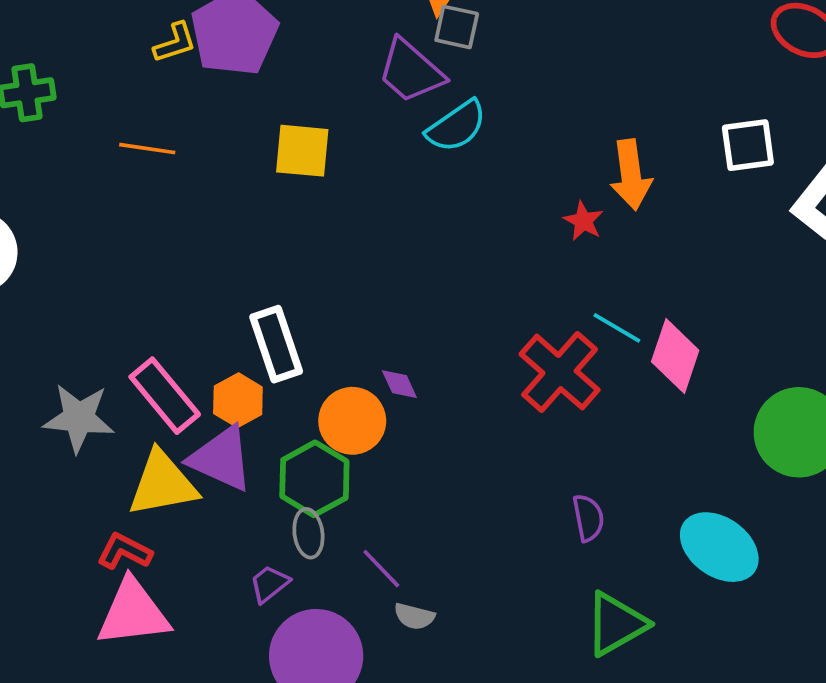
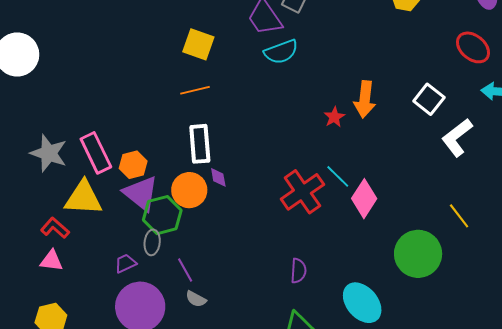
white square: (748, 145) -> (429, 99), turned 32
orange line: (147, 149) -> (195, 90), moved, turned -36
white rectangle: (276, 344) -> (200, 144), moved
purple triangle: (221, 458) -> (141, 193), moved
pink triangle: (133, 613) -> (51, 261), size x0.6

